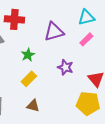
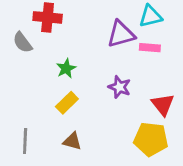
purple triangle: (54, 32) -> (121, 34), moved
pink rectangle: (86, 39) -> (150, 48), turned 48

